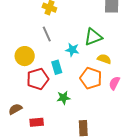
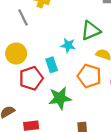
gray line: (47, 34) -> (23, 17), moved
green star: (63, 98) -> (60, 98), size x1.5

